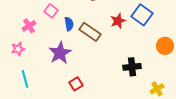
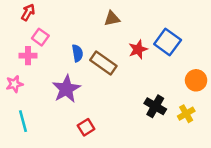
pink square: (51, 11) -> (40, 37), moved
pink cross: (29, 26) -> (28, 56), turned 32
black cross: (132, 67) -> (155, 106), turned 36
yellow cross: (157, 89) -> (186, 114), moved

